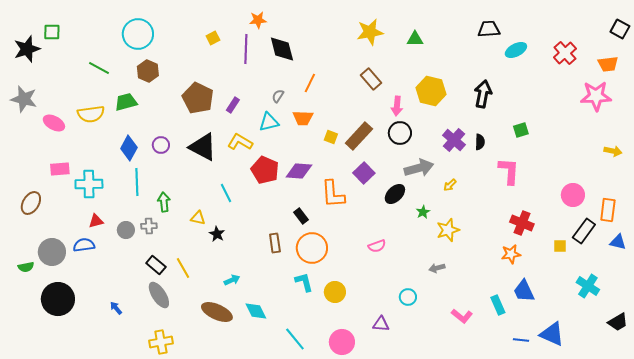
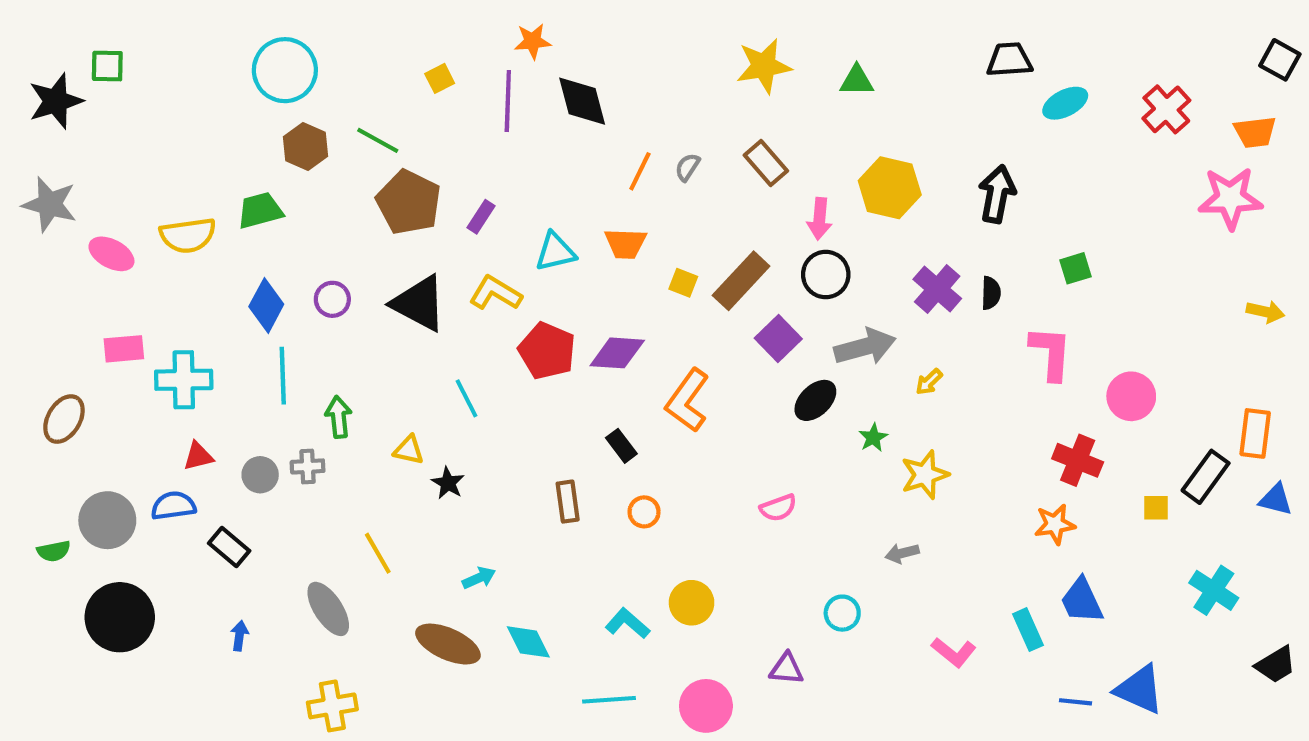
green line: (99, 68) -> (378, 140), moved
gray semicircle: (278, 96) -> (687, 167), moved
purple square: (364, 173) -> (778, 339), moved
orange L-shape: (333, 194) -> (687, 400), turned 40
pink circle: (573, 195) -> (1131, 396), moved
orange circle: (312, 248) -> (644, 512), size x0.5
black rectangle: (156, 265) -> (229, 547), moved
cyan L-shape: (304, 282) -> (628, 623), moved, turned -35
blue arrow: (116, 308) -> (239, 636), turned 48
cyan line: (295, 339) -> (609, 700), turned -55

